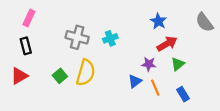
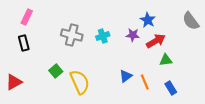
purple star: (149, 64) -> (133, 35), moved
green triangle: (178, 64) -> (166, 60), turned 32
yellow semicircle: (86, 73) -> (80, 82), moved, turned -40
red triangle: (19, 76) -> (14, 82), moved

